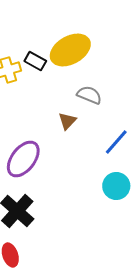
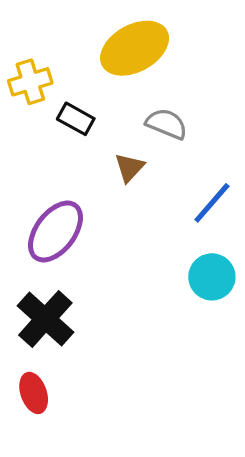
black rectangle: (35, 61) -> (76, 119), moved

